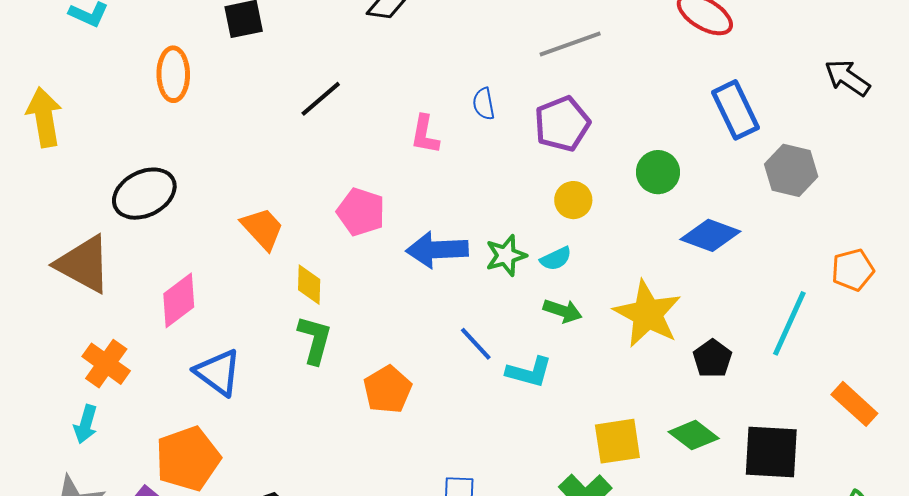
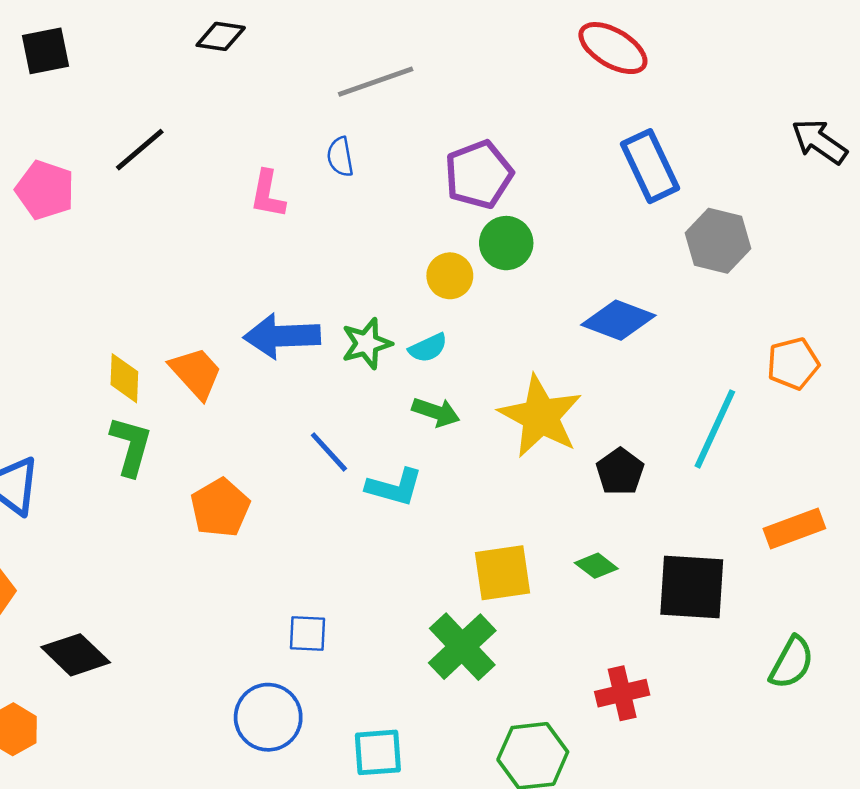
gray line: (570, 44) -> (376, 82), moved
black arrow: (847, 78) -> (819, 142), moved
purple pentagon: (562, 124) -> (479, 175), moved
green circle: (658, 172) -> (506, 243), moved
pink pentagon: (361, 212) -> (45, 190), moved
orange trapezoid: (262, 228) -> (196, 373), moved
orange rectangle: (854, 404) -> (794, 528), turned -63
green diamond: (694, 435) -> (596, 566), size x0.7

